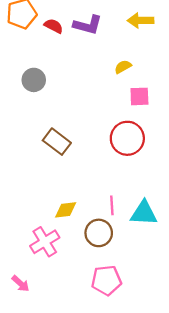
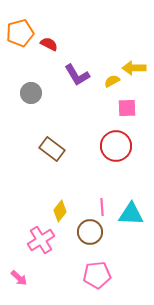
yellow arrow: (141, 20) -> (134, 68), moved
purple L-shape: (88, 25) -> (77, 75), moved, turned 44
yellow diamond: (66, 210) -> (60, 211), turned -45

